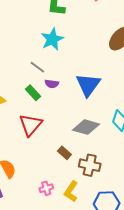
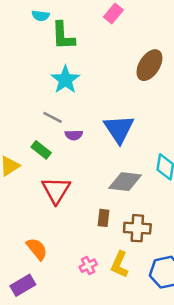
green rectangle: (33, 93) -> (41, 150), moved
brown rectangle: (64, 153) -> (103, 218), turned 64

